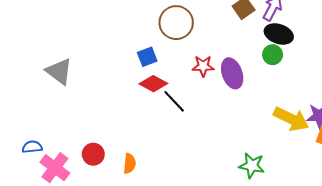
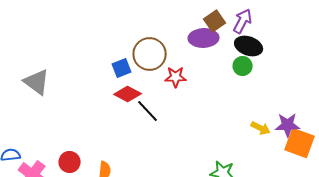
brown circle: (176, 23) -> (150, 54), moved
purple ellipse: (232, 73) -> (204, 38), moved, turned -72
yellow arrow: (291, 119) -> (261, 128), size x0.6

